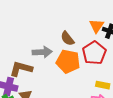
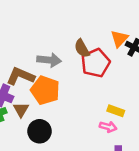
red pentagon: (94, 53) -> (95, 63), moved
orange pentagon: (68, 61) -> (45, 90), moved

